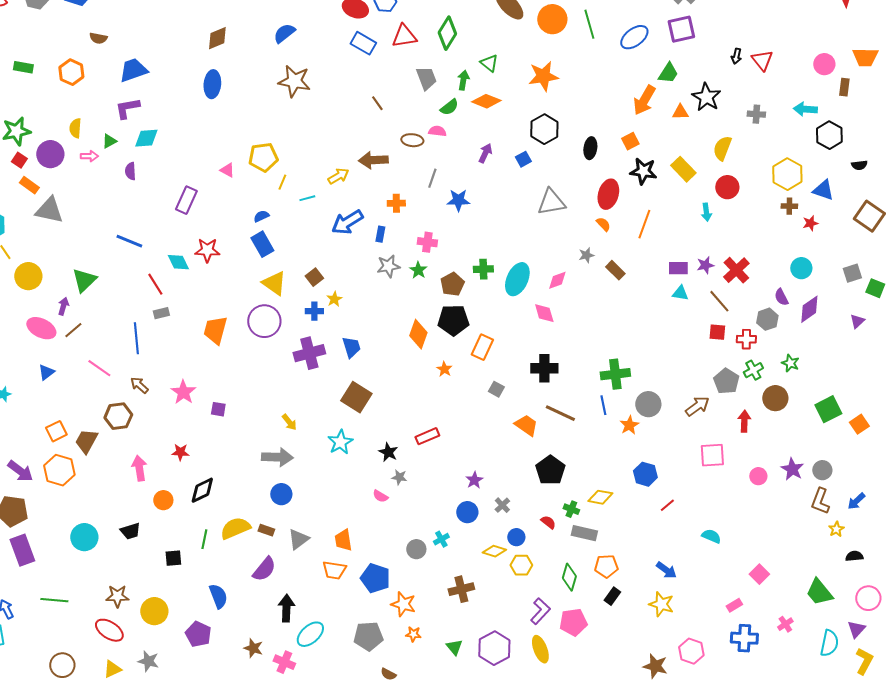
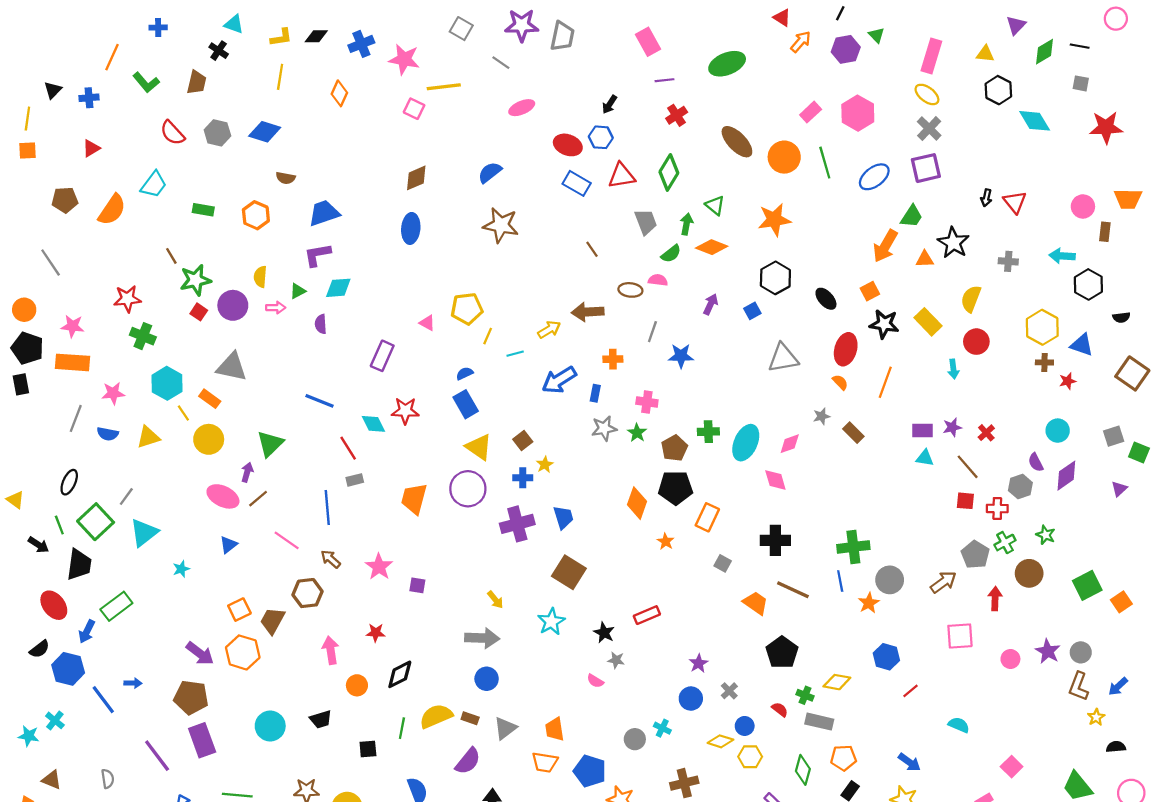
black ellipse: (590, 148) -> (826, 299), turned -50
orange rectangle: (29, 185) -> (210, 399), moved
red cross: (736, 270) -> (986, 433), size x0.6
cyan cross: (441, 539) -> (662, 728), turned -35

